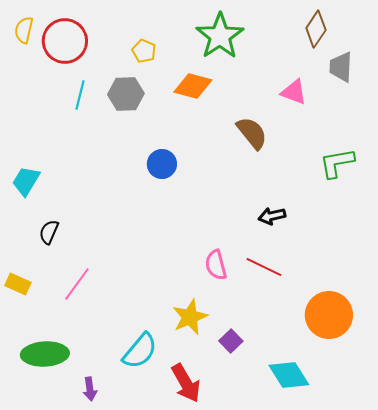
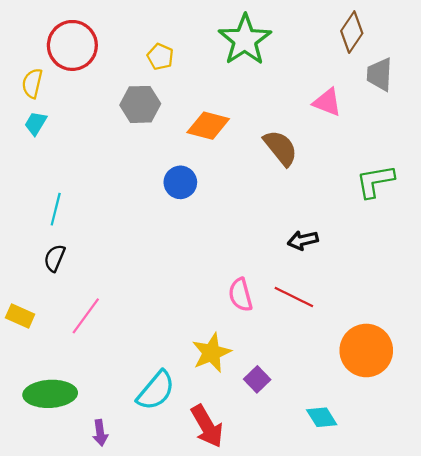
yellow semicircle: (24, 30) -> (32, 83), moved
orange diamond: (193, 86) -> (208, 126), moved
cyan line: (80, 95) -> (56, 209), moved
cyan trapezoid: (26, 181) -> (36, 123), moved, size x0.7
cyan diamond: (289, 375) -> (322, 417), size x0.7

